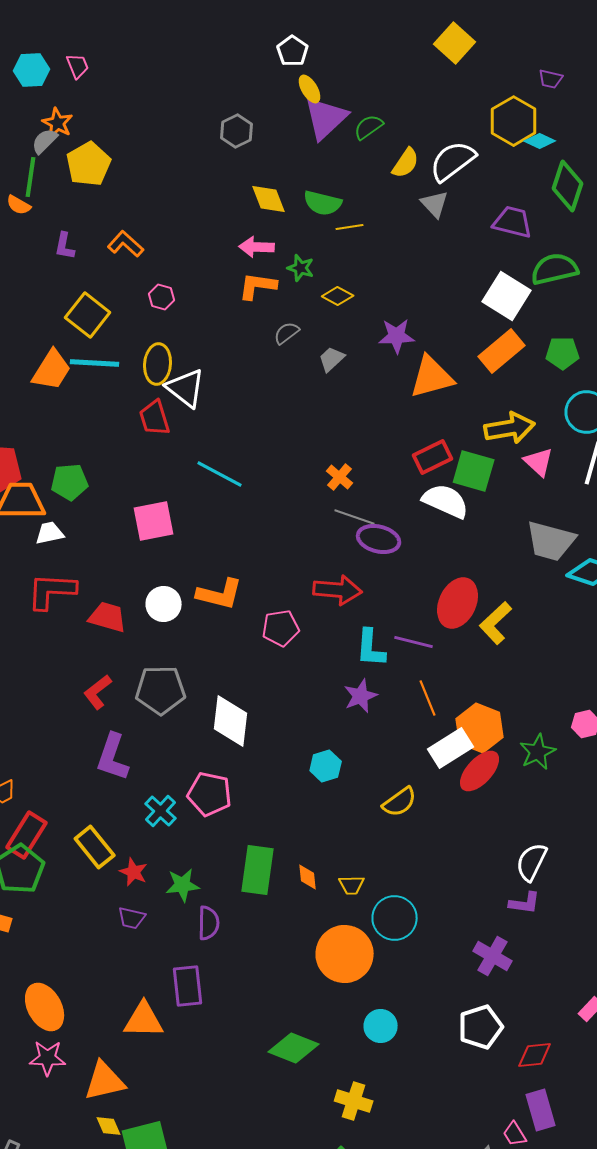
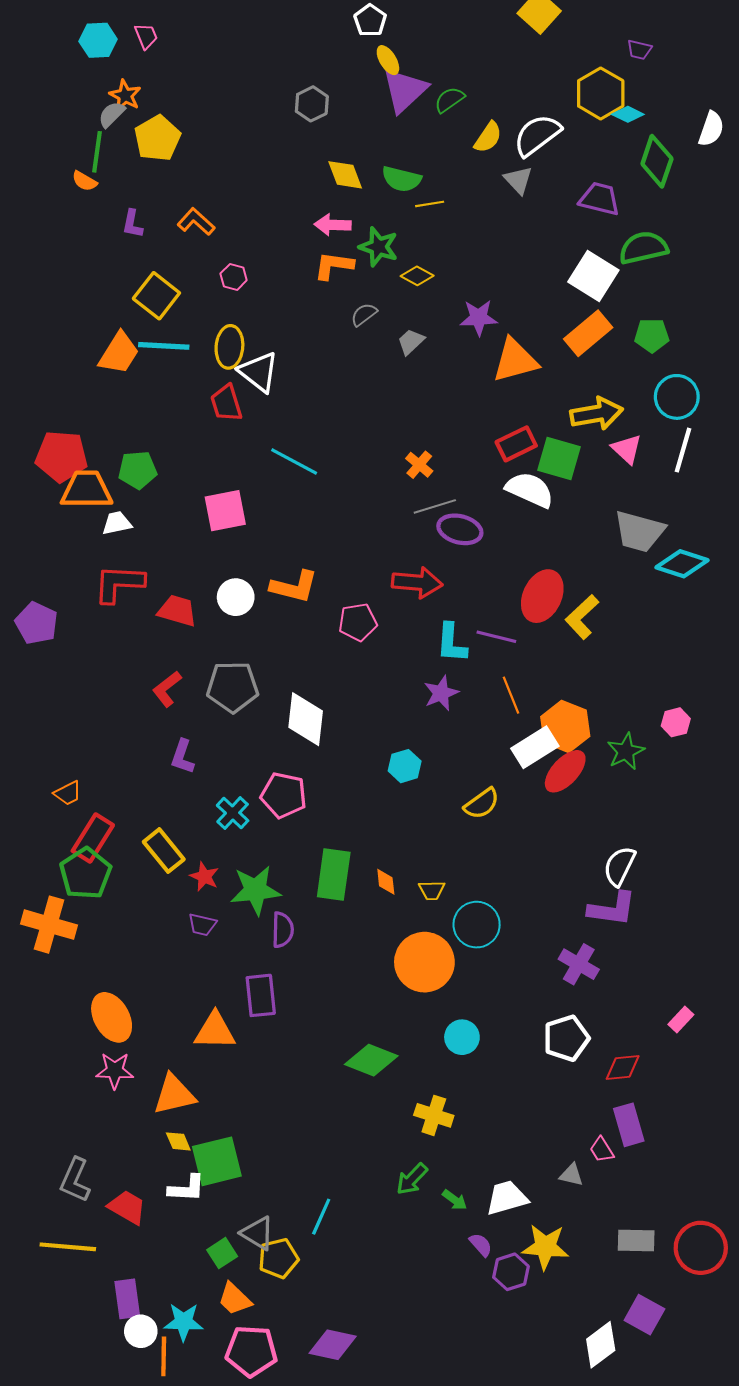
green star: (301, 268) -> (379, 247), size x1.4
gray line: (355, 517) -> (435, 506), turned -36
purple L-shape: (113, 757) -> (182, 757), size x0.7
green star: (183, 885) -> (255, 890), size x1.4
purple L-shape: (525, 903) -> (612, 909), size x1.5

